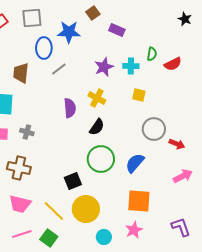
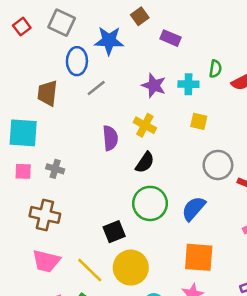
gray square: (32, 18) -> (62, 23), turned 30
purple star: (104, 67) -> (154, 85), turned -30

